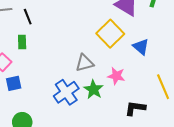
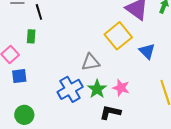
pink star: (116, 76) -> (121, 88), moved
black L-shape: (135, 108) -> (110, 112), moved

